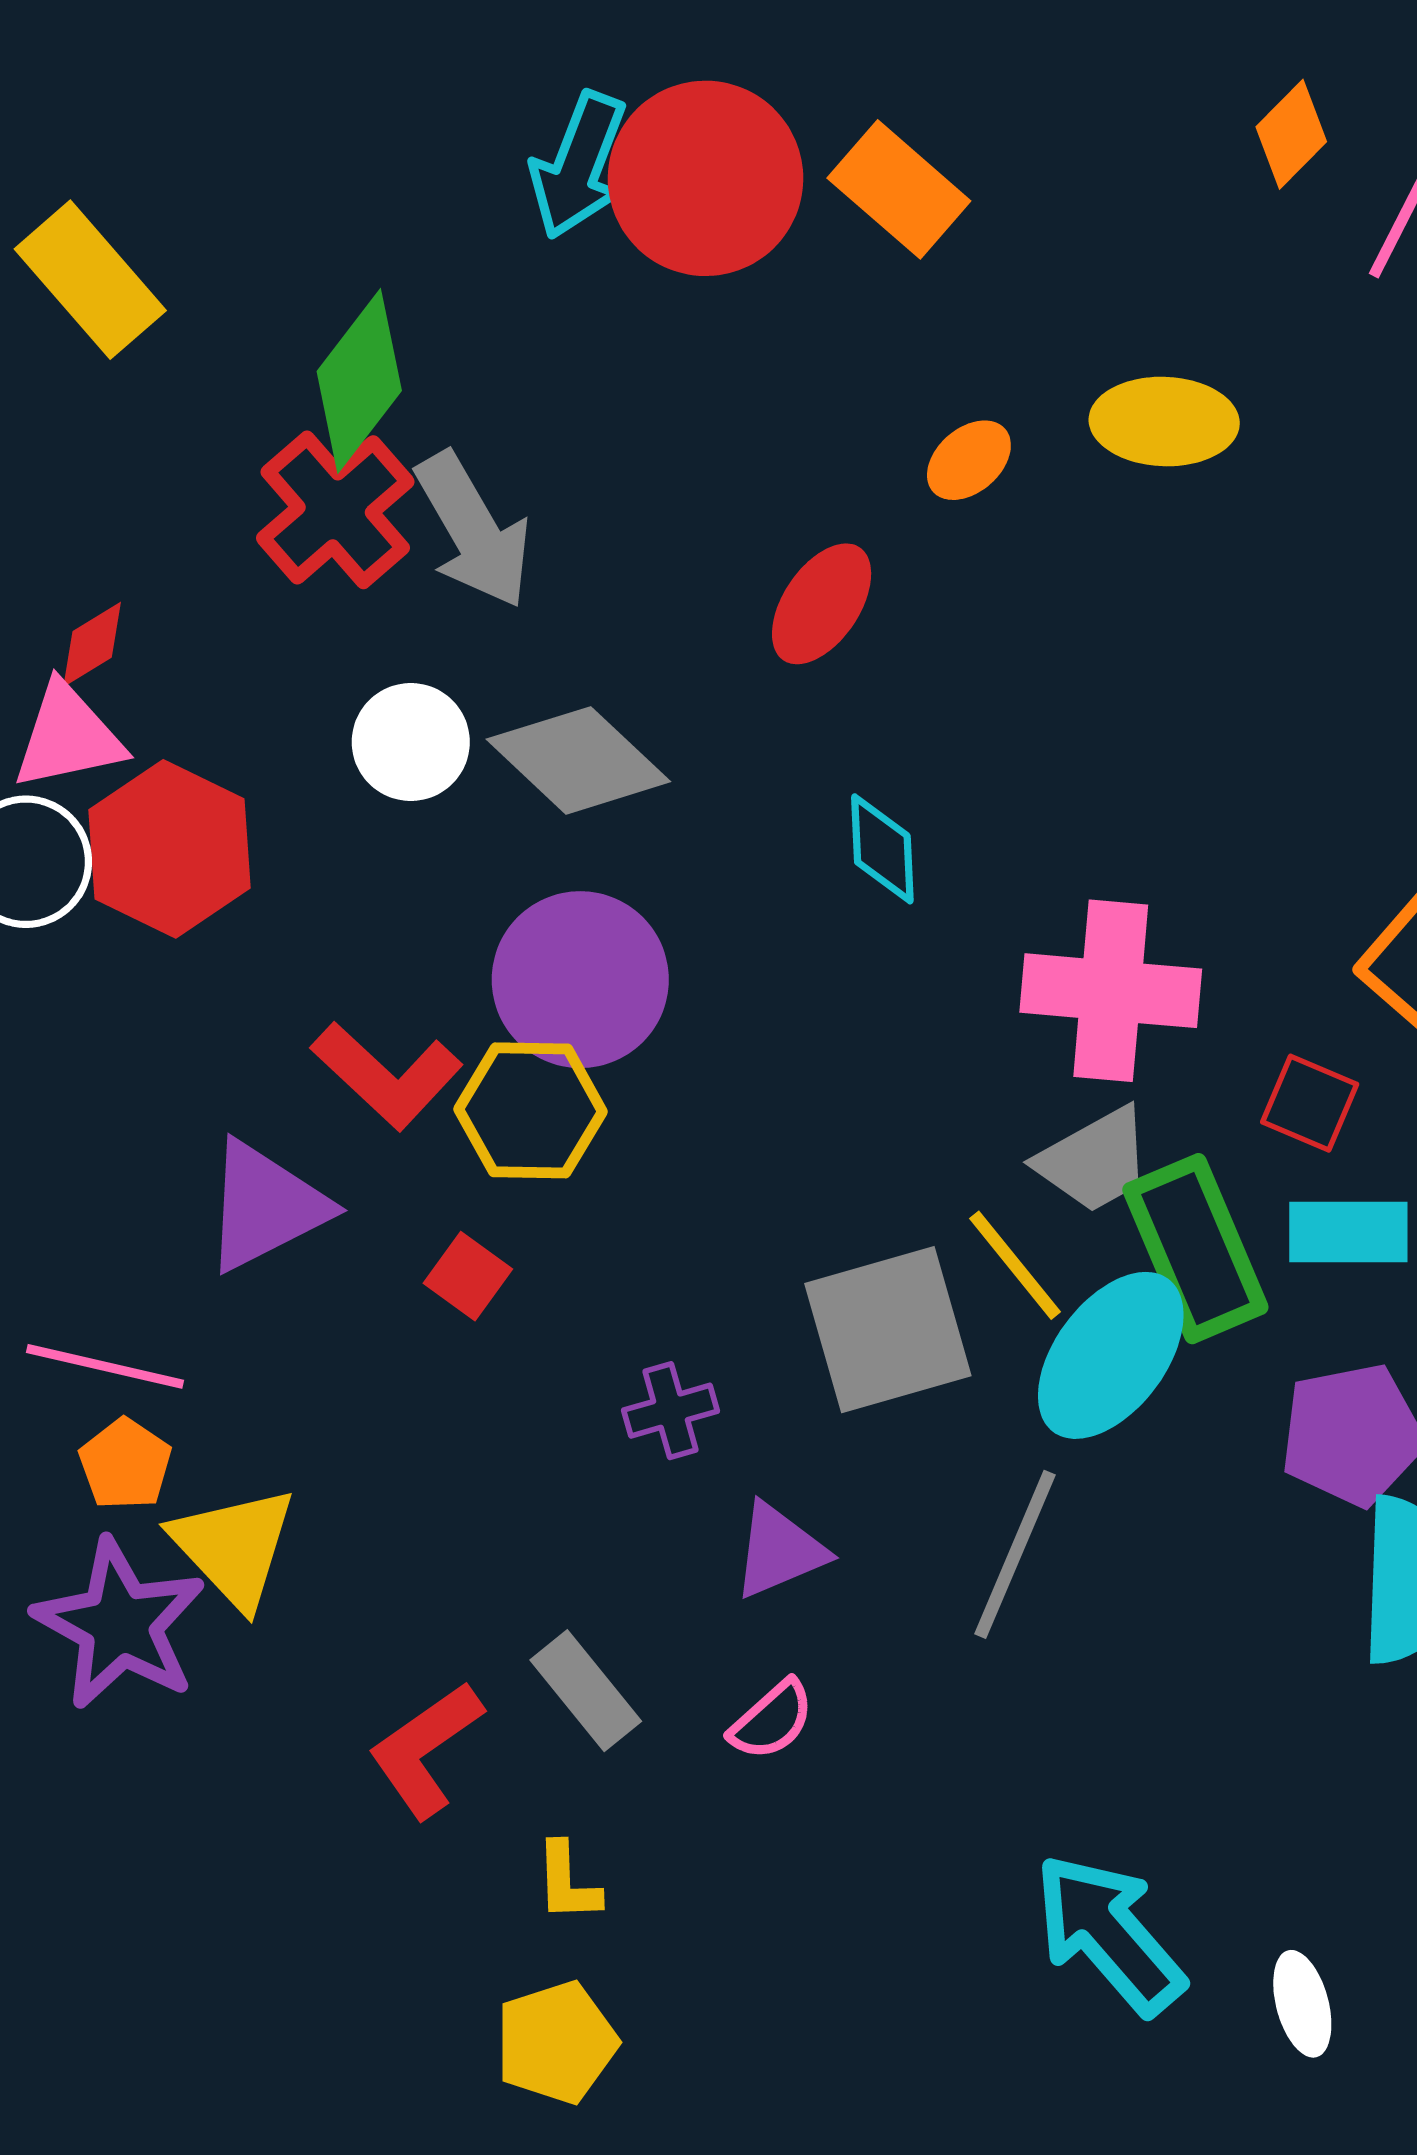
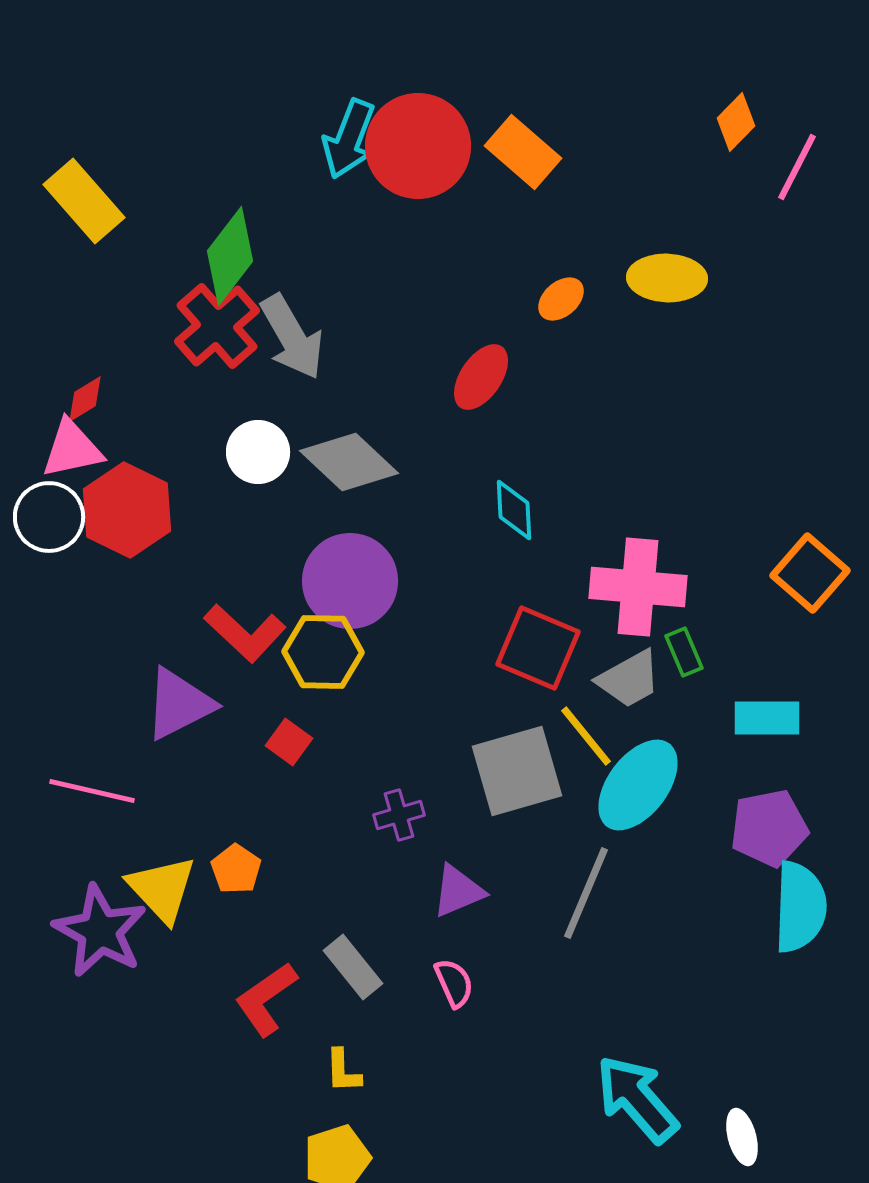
red square: (1310, 1103) -> (538, 648), moved, size x1.6
green rectangle: (1195, 1249) -> (684, 652), moved, size x0.5
orange pentagon: (125, 1464) -> (236, 869), moved
pink semicircle: (772, 1720) -> (454, 983), turned -72

